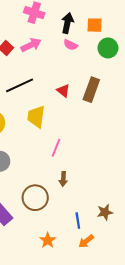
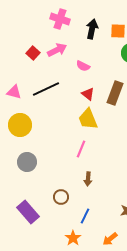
pink semicircle: (71, 45) -> (83, 66), moved
yellow trapezoid: (36, 117) -> (88, 119), moved, turned -30
brown circle: (35, 198) -> (61, 197), size x0.6
blue line: (78, 221) -> (85, 216), moved, turned 35

